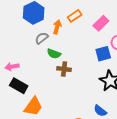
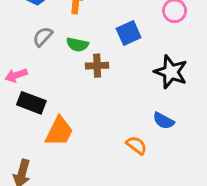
gray semicircle: (42, 38) -> (43, 37), moved
blue square: (103, 54) -> (129, 33), moved

